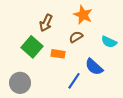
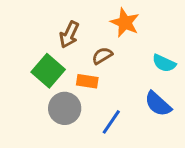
brown semicircle: (76, 37) -> (102, 56), moved
blue semicircle: (94, 67) -> (158, 104), moved
gray circle: (20, 83) -> (65, 108), moved

